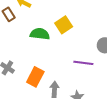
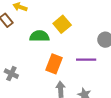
orange rectangle: (35, 77) -> (54, 64), moved

